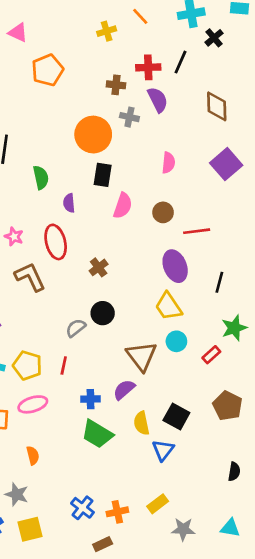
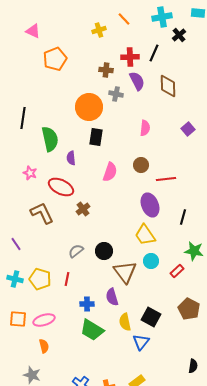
brown diamond: (217, 106) -> (168, 86), moved
purple square: (226, 164) -> (188, 129), size x0.6
green semicircle: (41, 177) -> (50, 139), size x1.4
pink semicircle: (123, 206) -> (110, 172), moved
pink star: (14, 237) -> (30, 173), moved
red ellipse: (56, 242) -> (61, 187), turned -50
brown cross: (99, 267) -> (83, 209), moved
black circle: (103, 313) -> (104, 251), moved
green star: (234, 328) -> (194, 251), turned 30
purple semicircle: (124, 390) -> (112, 297), turned -66
pink ellipse: (33, 404) -> (44, 320), moved
black semicircle: (234, 472) -> (193, 366), moved

